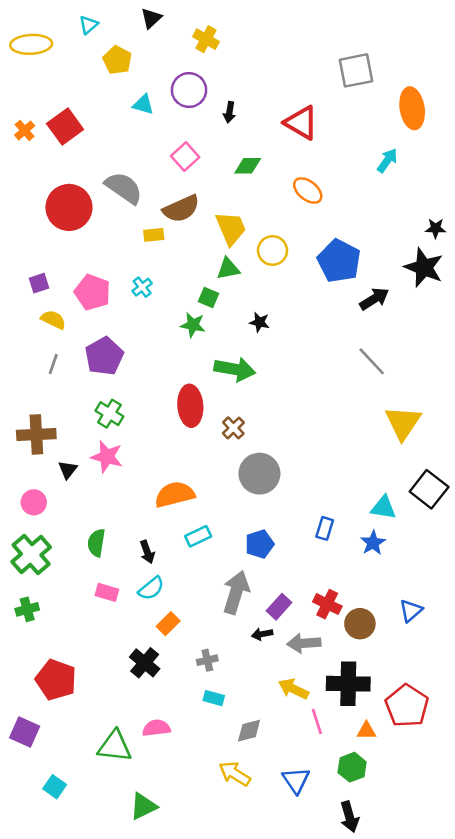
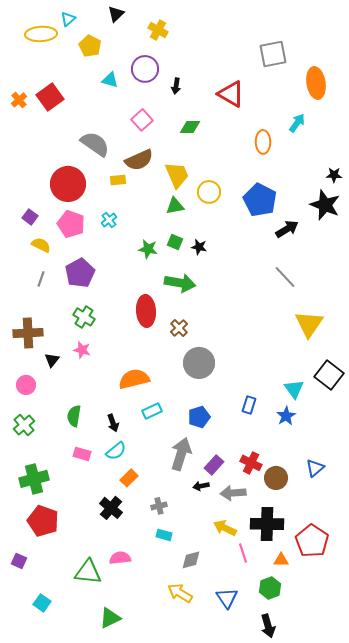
yellow ellipse: (31, 44) -> (41, 34), moved
orange ellipse: (308, 190) -> (263, 142), moved, turned 50
red circle: (69, 207) -> (68, 184), moved
purple square: (39, 283) -> (30, 217), turned -35
green square: (209, 297) -> (175, 242), moved
pink star: (107, 457) -> (82, 350), size x0.7
cyan triangle: (383, 508) -> (294, 389), turned 45
green cross: (31, 554) -> (24, 425), size x0.7
green cross: (27, 609) -> (34, 479), moved, size x1.6
purple square: (25, 732) -> (19, 561), size x0.7

